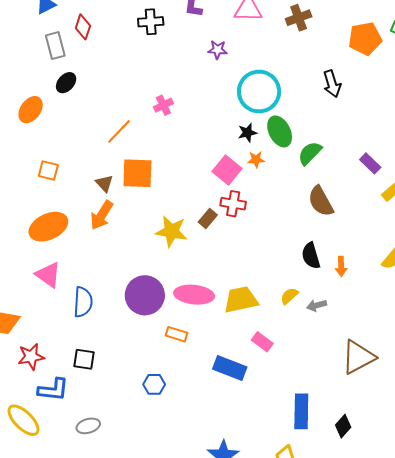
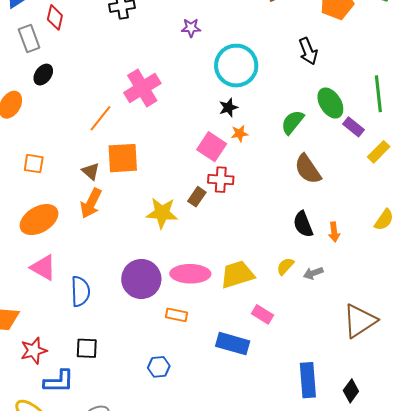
pink cross: (163, 105) -> (142, 88), size x1.8
green ellipse: (280, 131) -> (330, 103), moved

